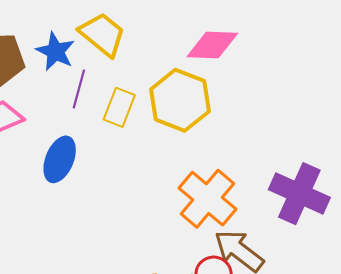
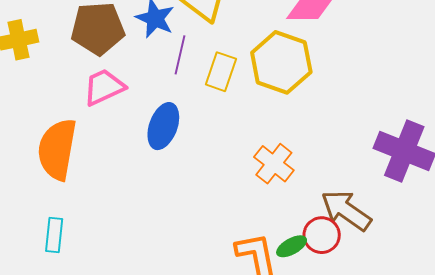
orange cross: (208, 199) -> (274, 164), moved, size x0.7

